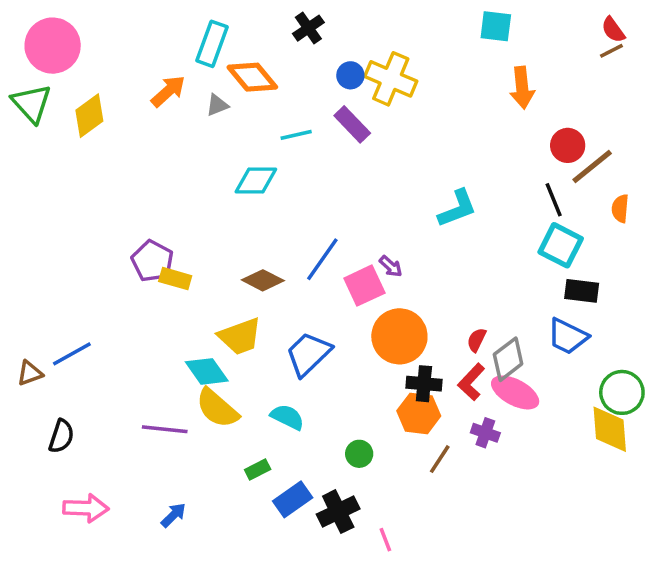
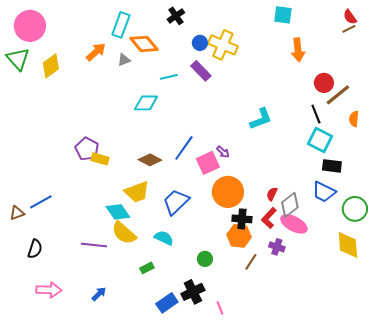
green circle: (622, 392) -> (355, 209), moved
blue rectangle: (293, 499) -> (167, 303), moved

